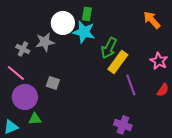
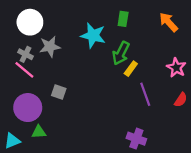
green rectangle: (87, 14) -> (123, 19), moved
white circle: (63, 23) -> (30, 22), moved
yellow rectangle: (118, 62) -> (131, 69), size x0.6
pink line: (16, 73) -> (24, 70), moved

